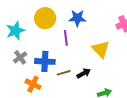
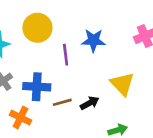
blue star: (77, 18) -> (93, 40), moved
yellow triangle: (101, 49) -> (122, 84), moved

